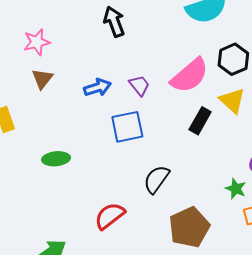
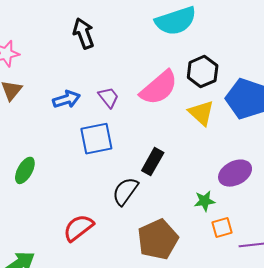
black rectangle: (200, 121) -> (153, 162), moved
green ellipse: (56, 159) -> (25, 170), turned -56
green star: (236, 189) -> (204, 201), turned -30

